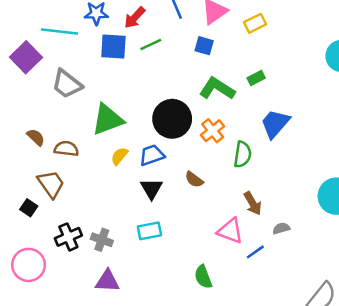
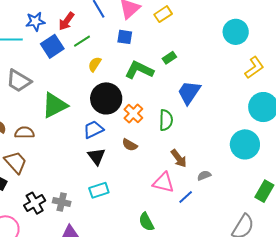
blue square: (113, 46) -> (52, 46), turned -30
orange cross: (213, 131) -> (133, 114), moved
yellow semicircle: (119, 156) -> (95, 64), moved

